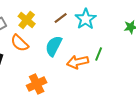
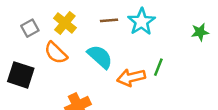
brown line: (61, 18) -> (109, 20), turned 32
cyan semicircle: (54, 46) -> (100, 57), turned 105

